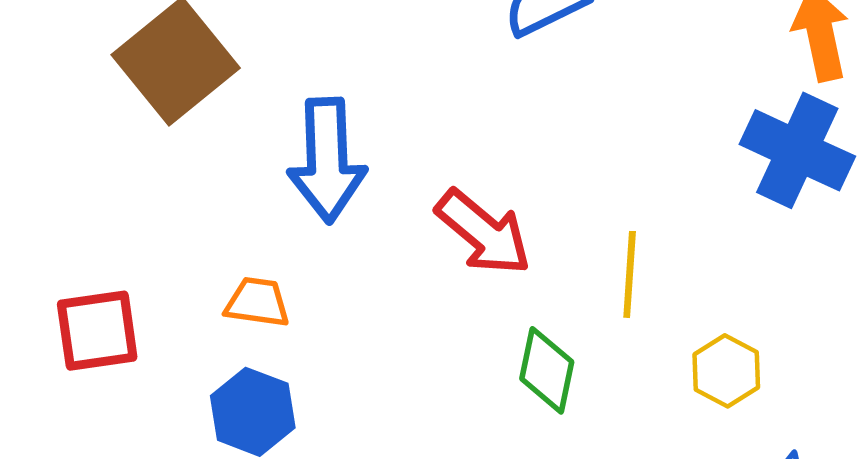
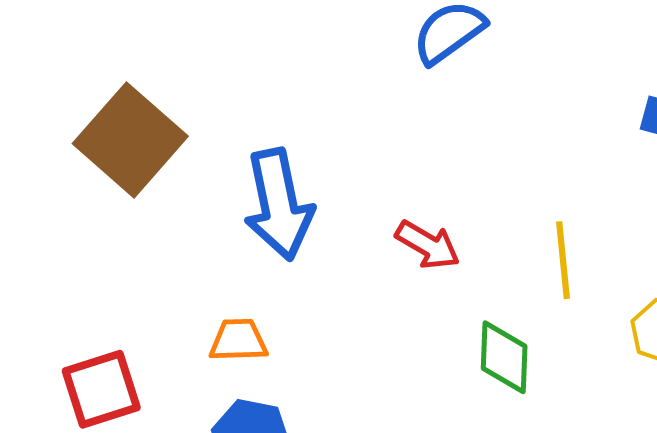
red arrow: (483, 232) -> (428, 245), size x0.7

